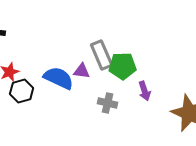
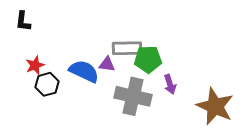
gray rectangle: (102, 55) -> (127, 48), turned -68
gray cross: (108, 103) -> (133, 96), size x1.8

